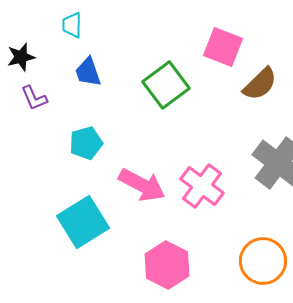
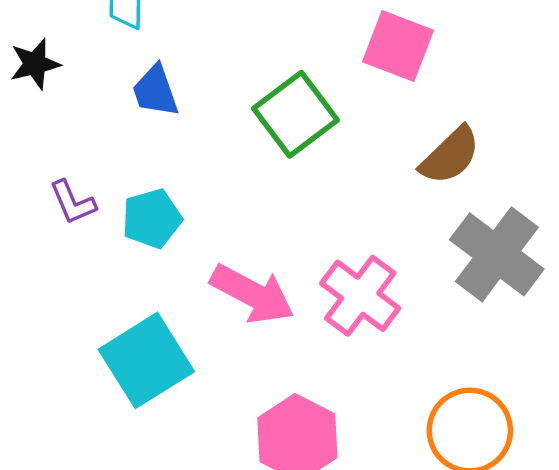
brown semicircle: (260, 84) -> (450, 156), moved
purple L-shape: (34, 98) -> (73, 202), moved

